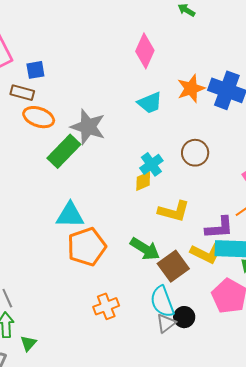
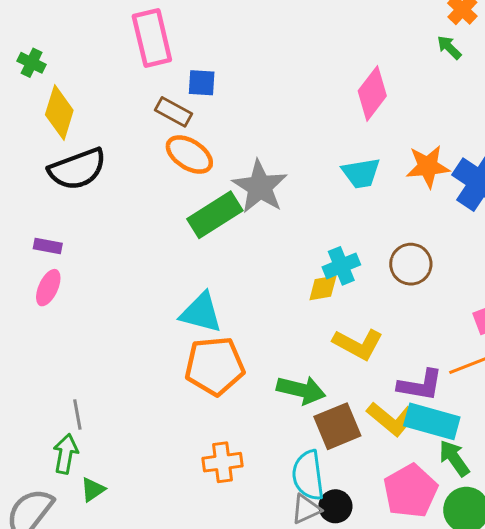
green arrow: (145, 249) -> (301, 390), turned -32

